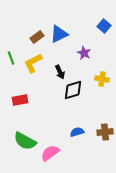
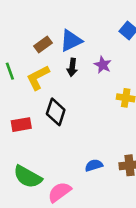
black arrow: (60, 72) -> (72, 67), moved, turned 32
black diamond: (73, 90) -> (56, 112), moved, turned -55

